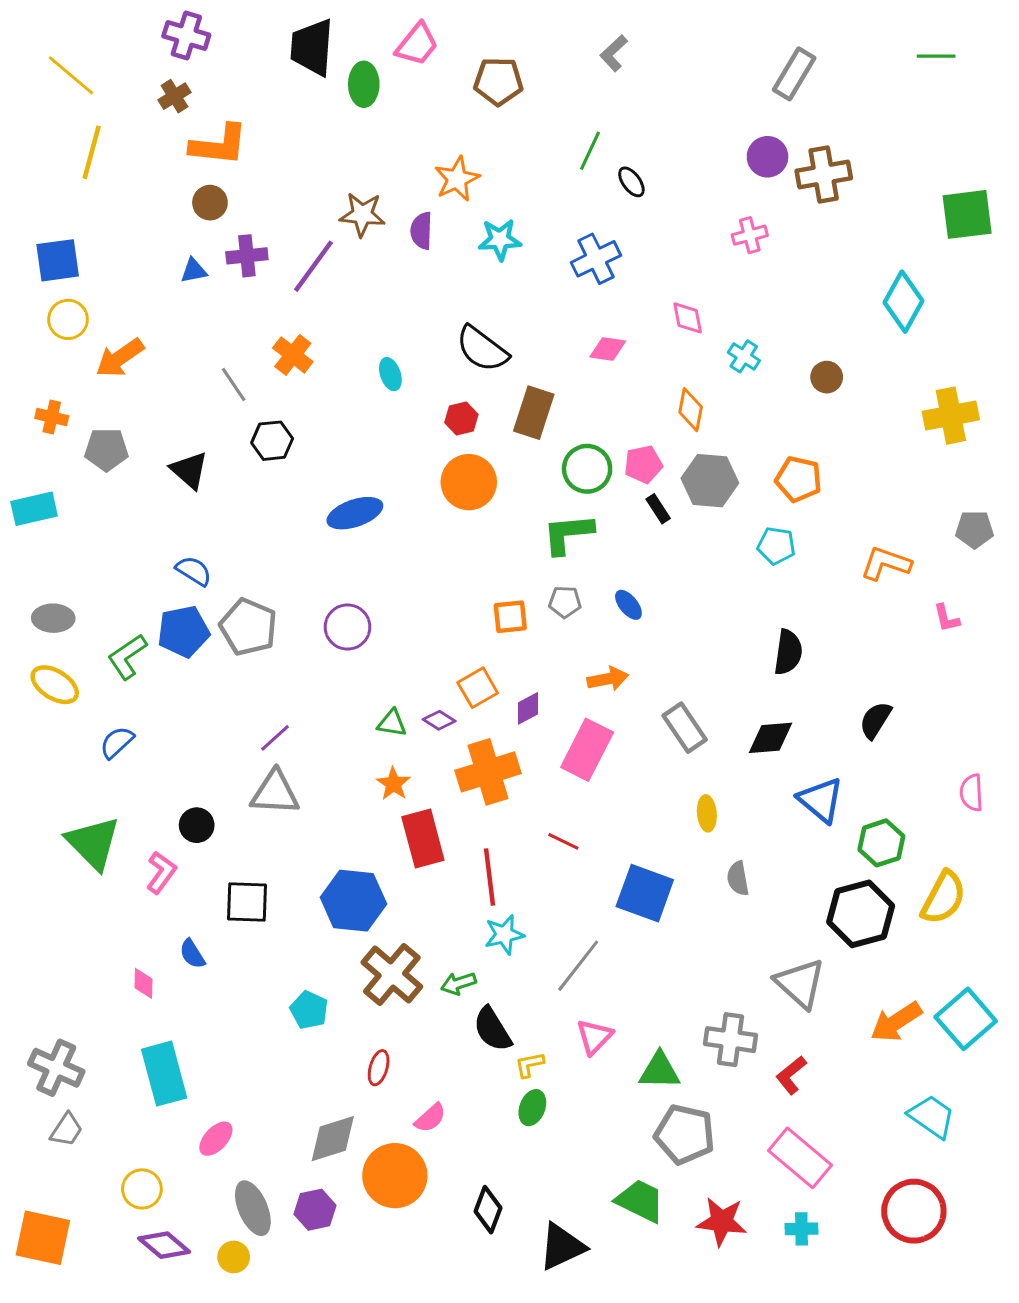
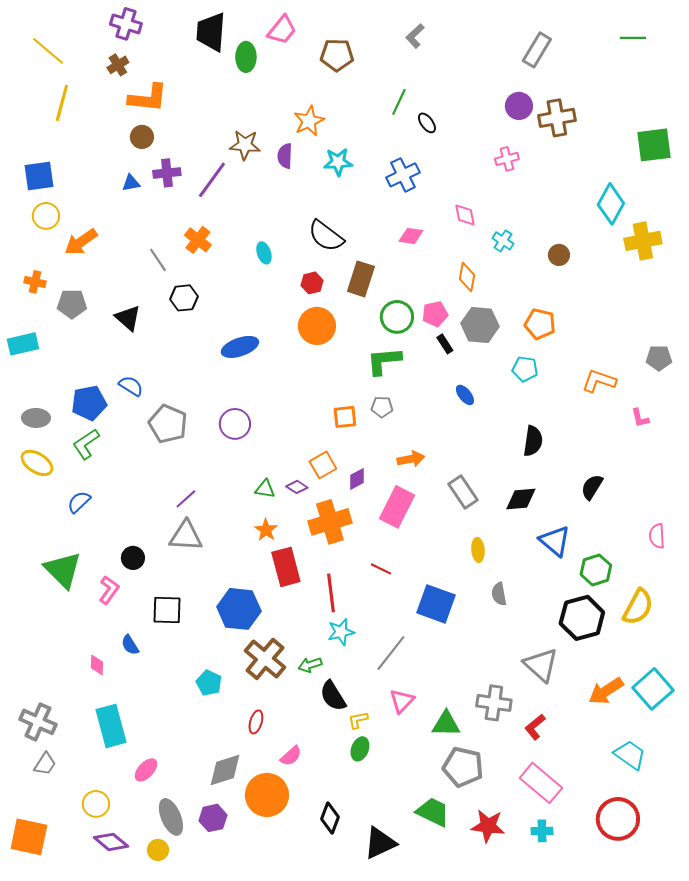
yellow cross: (951, 416) -> (643, 241), moved
blue ellipse: (628, 605) -> (465, 395), moved
blue pentagon: (183, 631) -> (89, 403), moved

